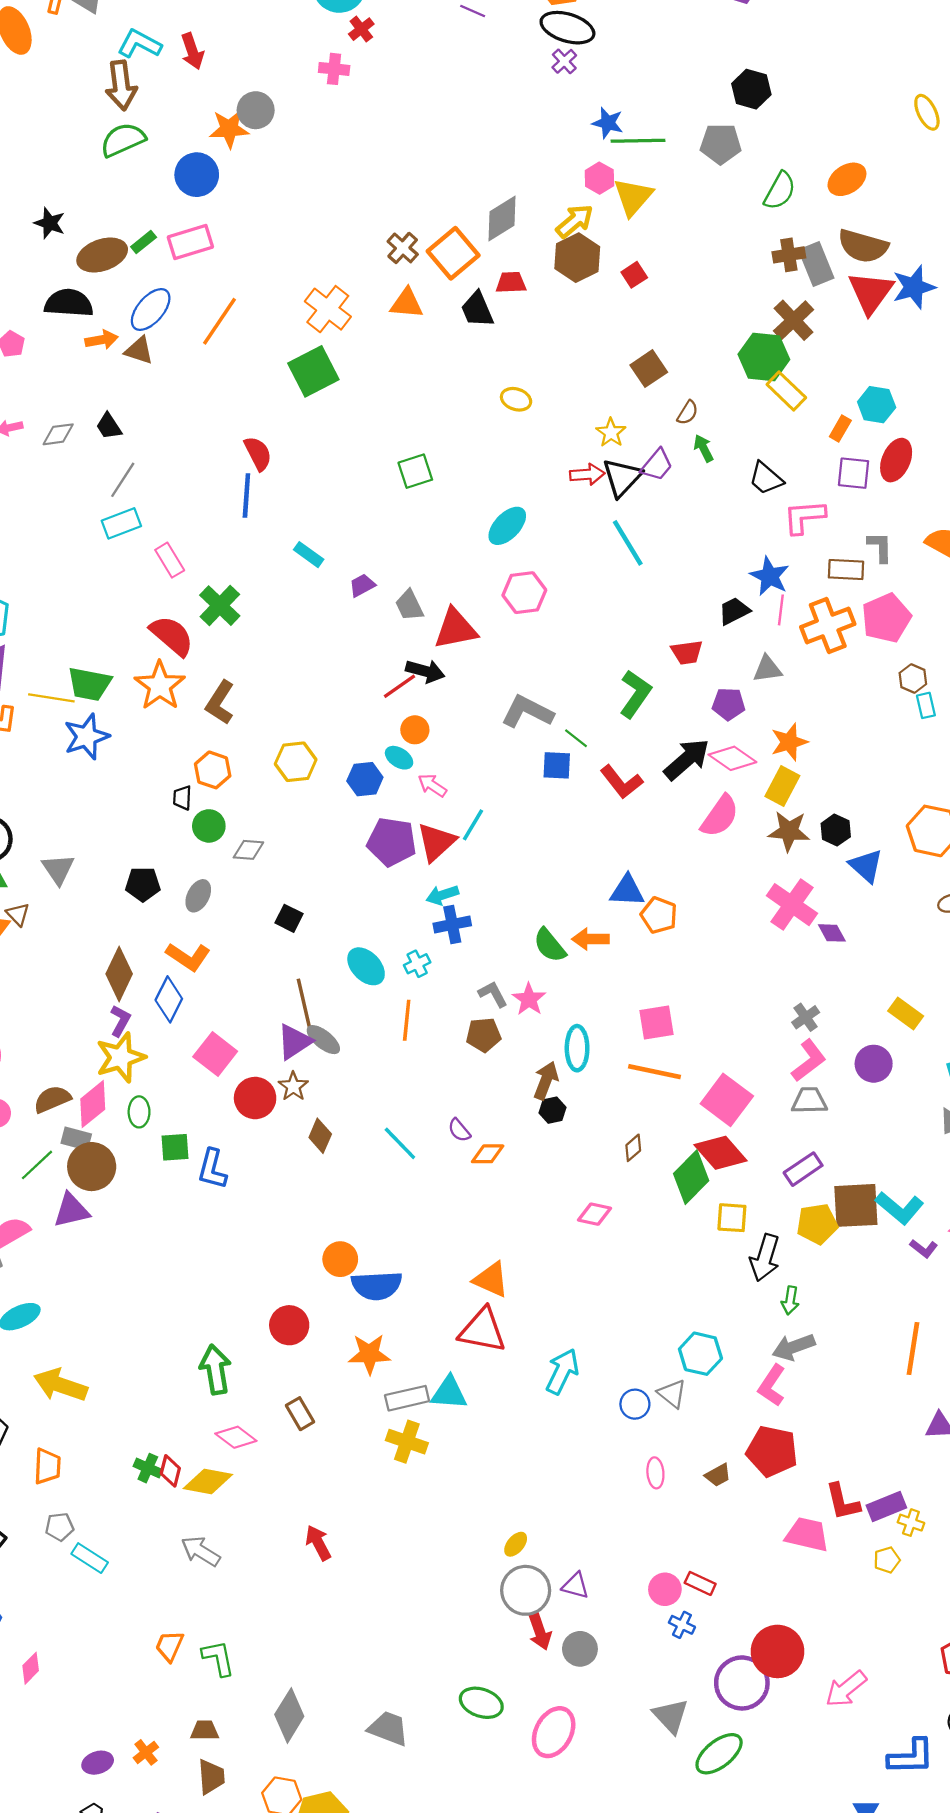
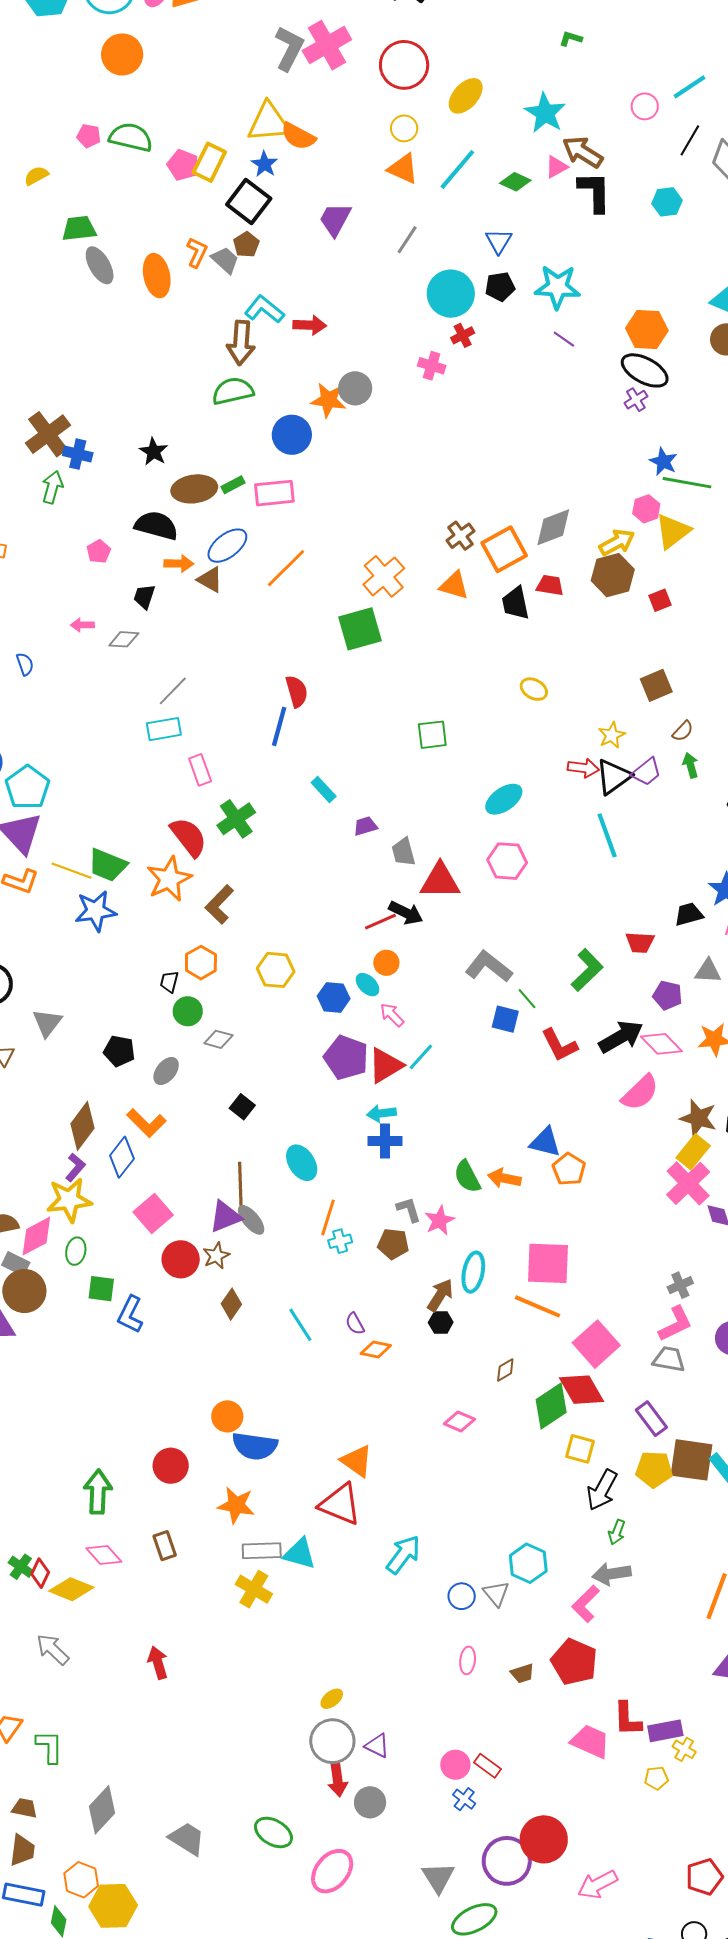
red arrow: (192, 51) -> (310, 325), turned -80
black trapezoid: (109, 426) -> (144, 597), moved, turned 40
yellow rectangle: (782, 786) -> (693, 1152), moved
cyan cross: (417, 964) -> (340, 1241), moved
pink square: (657, 1022) -> (548, 1263), size x1.4
purple rectangle: (803, 1169) -> (651, 1419), turned 76

